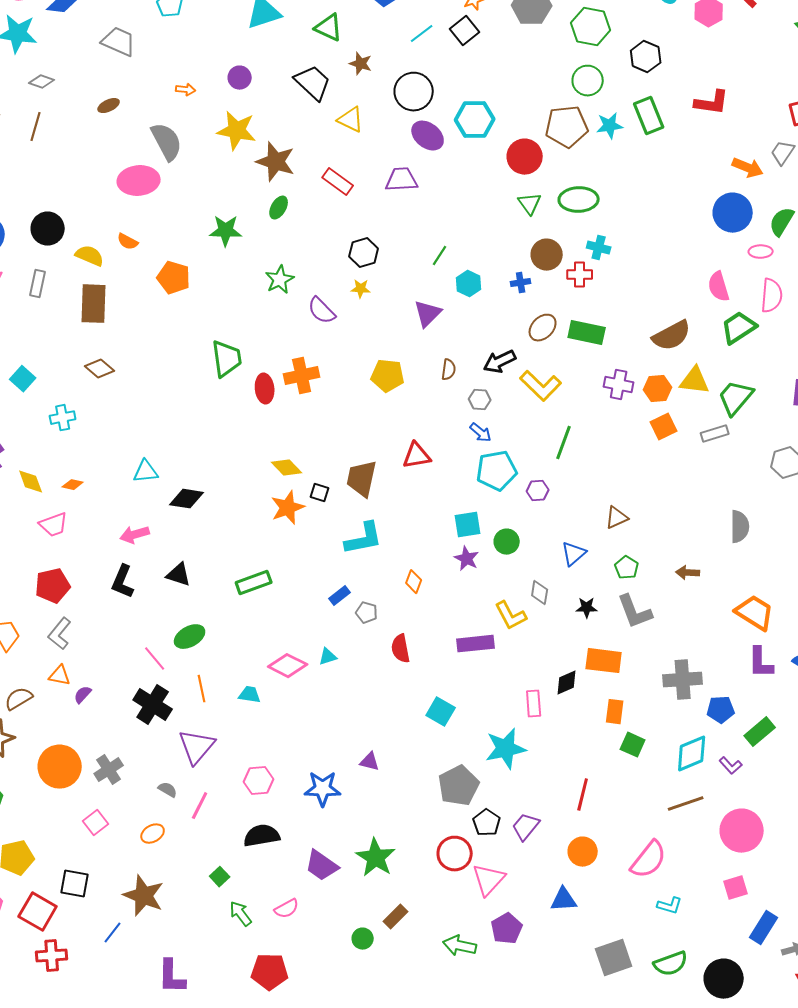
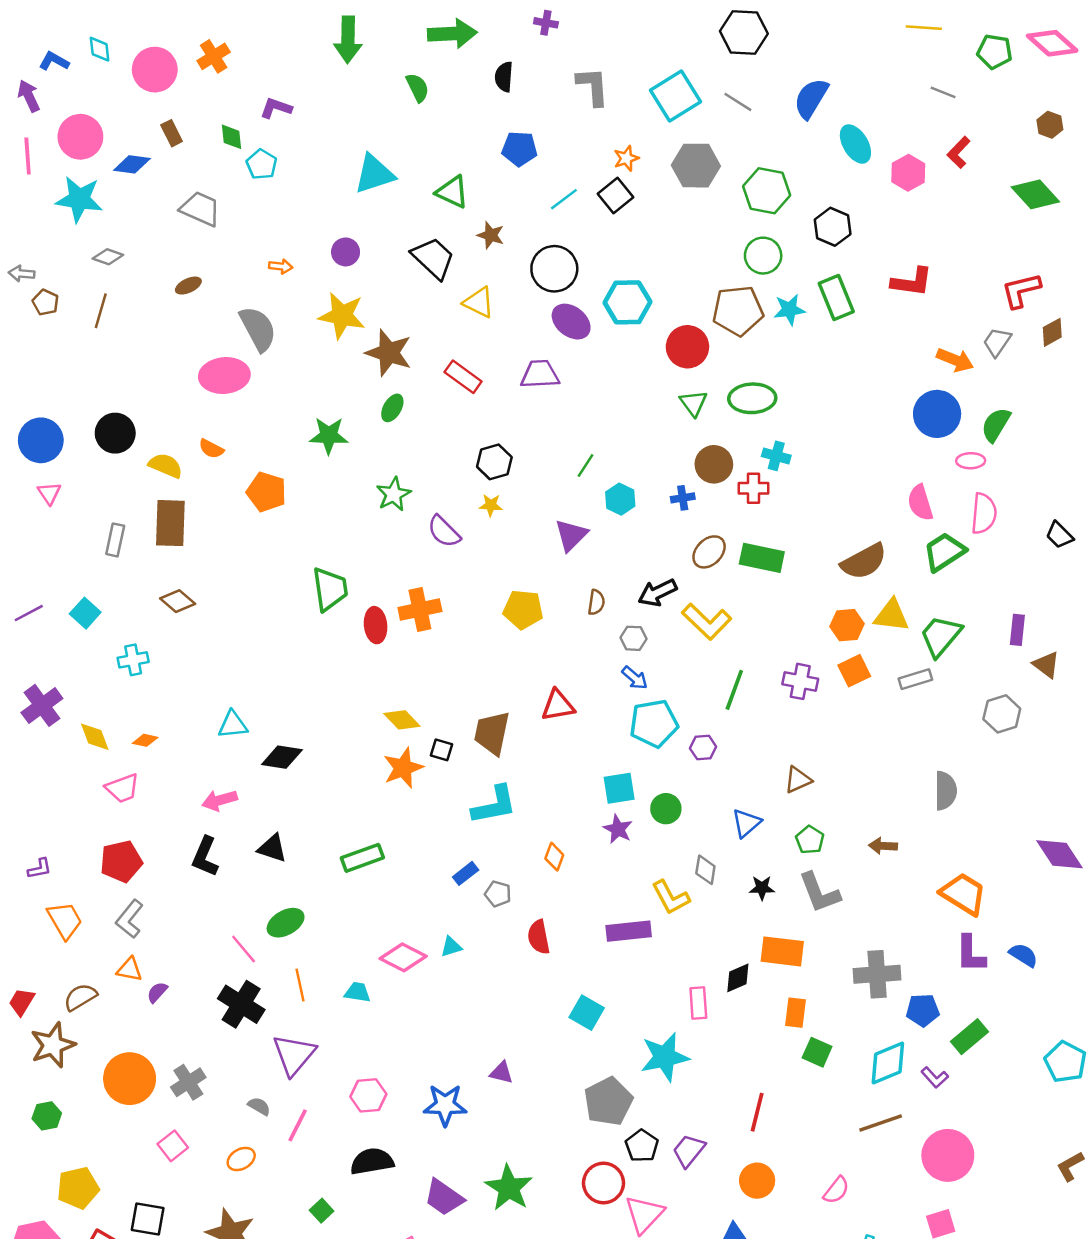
gray rectangle: (38, 284) -> (115, 540), moved
purple cross: (619, 385) -> (800, 681), moved
pink semicircle: (649, 860) -> (836, 1190), size x0.6

